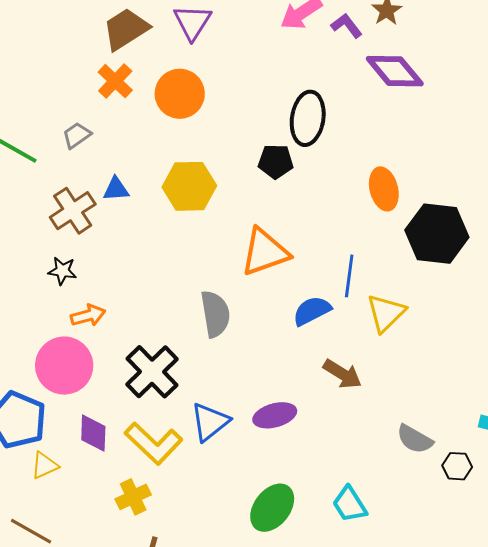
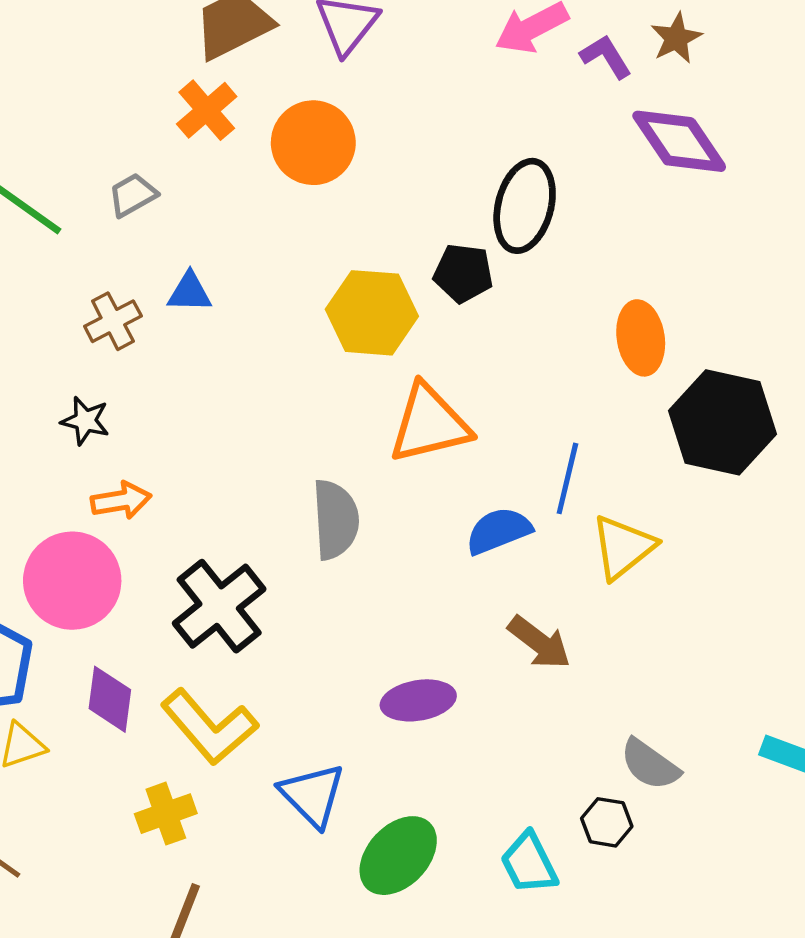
yellow hexagon: (189, 186) -> (372, 313), moved
brown cross: (73, 211) -> (113, 321), size x0.7
blue triangle: (210, 422) -> (312, 795), moved, turned -42
black hexagon: (457, 466) -> (607, 822), moved

